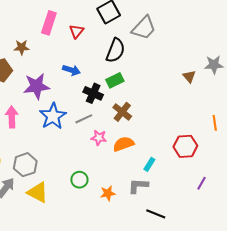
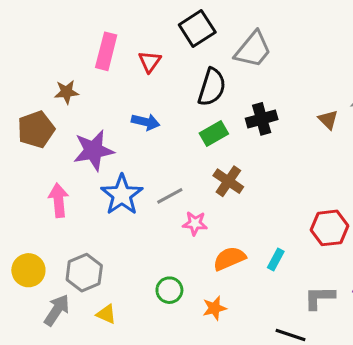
black cross: (93, 93) -> (262, 119), moved, turned -36
orange semicircle: (123, 144) -> (229, 258), moved
gray L-shape: (138, 186) -> (319, 298), moved
yellow triangle: (38, 192) -> (106, 314), size x0.6

